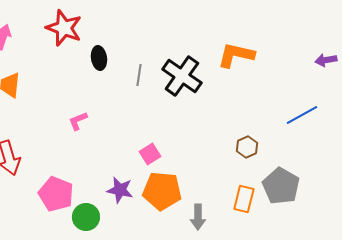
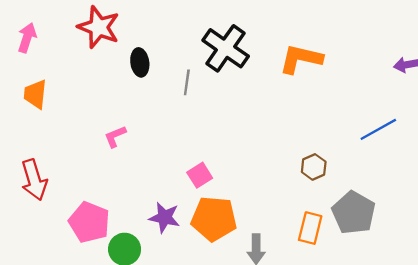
black cross: (182, 76) -> (226, 48), moved

